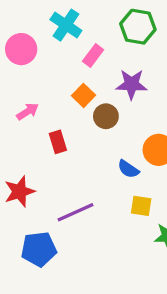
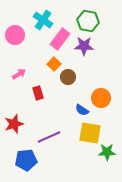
pink rectangle: (93, 55) -> (60, 39), size x1.5
purple star: (132, 84) -> (84, 46), moved
yellow square: (141, 206) -> (90, 133), size x1.6

